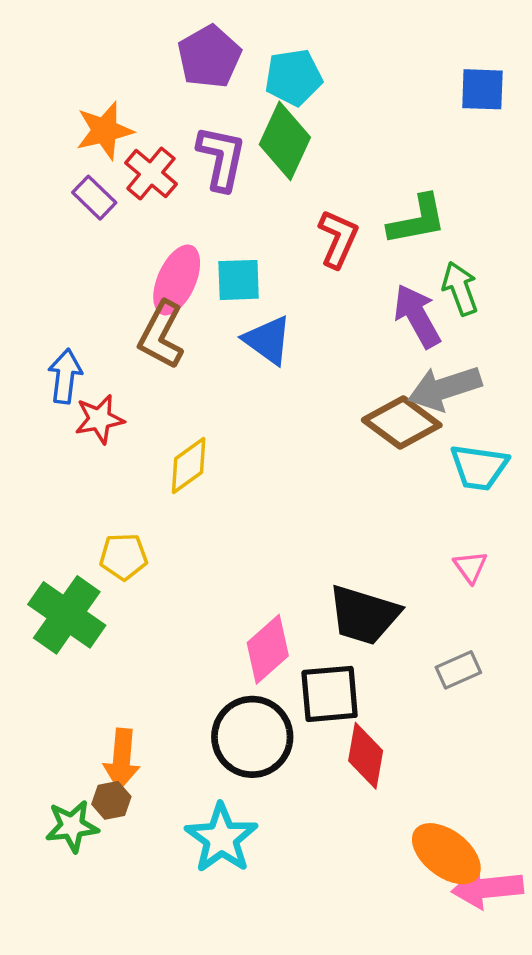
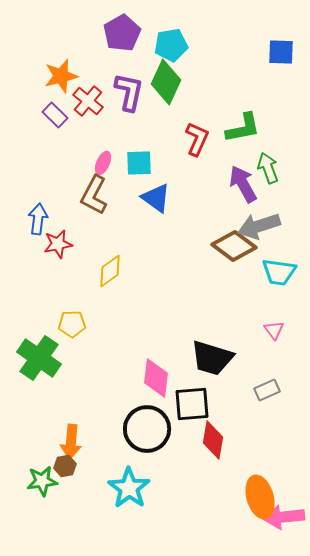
pink ellipse: (177, 280) -> (103, 163), size x0.6
pink diamond: (268, 649) -> (156, 378), turned -42
orange ellipse: (446, 854) -> (260, 497), turned 36

